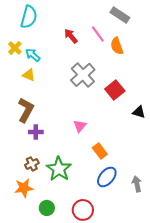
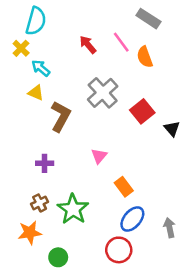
yellow cross: (15, 48) -> (21, 48), moved
brown L-shape: (26, 110) -> (61, 116), moved
black triangle: (139, 112) -> (172, 129), moved, turned 32
red circle: (83, 210) -> (119, 250), moved

